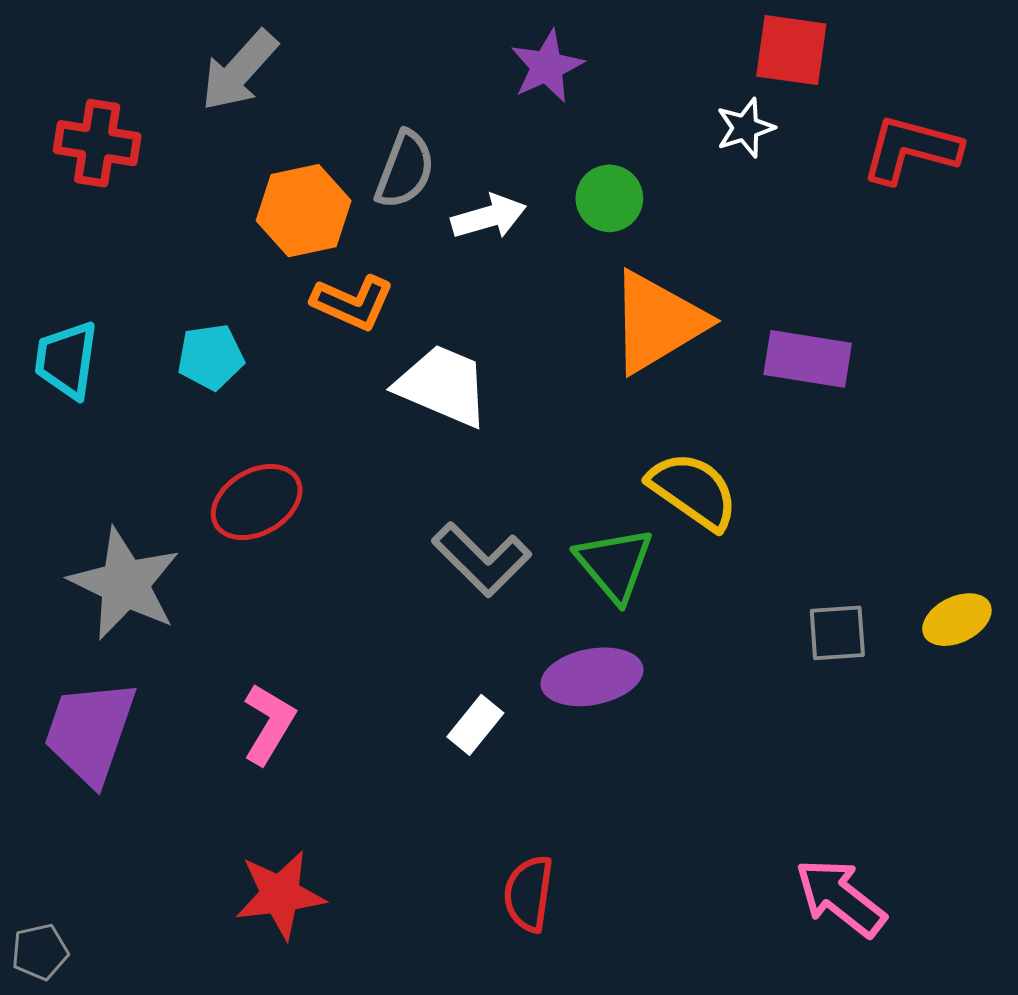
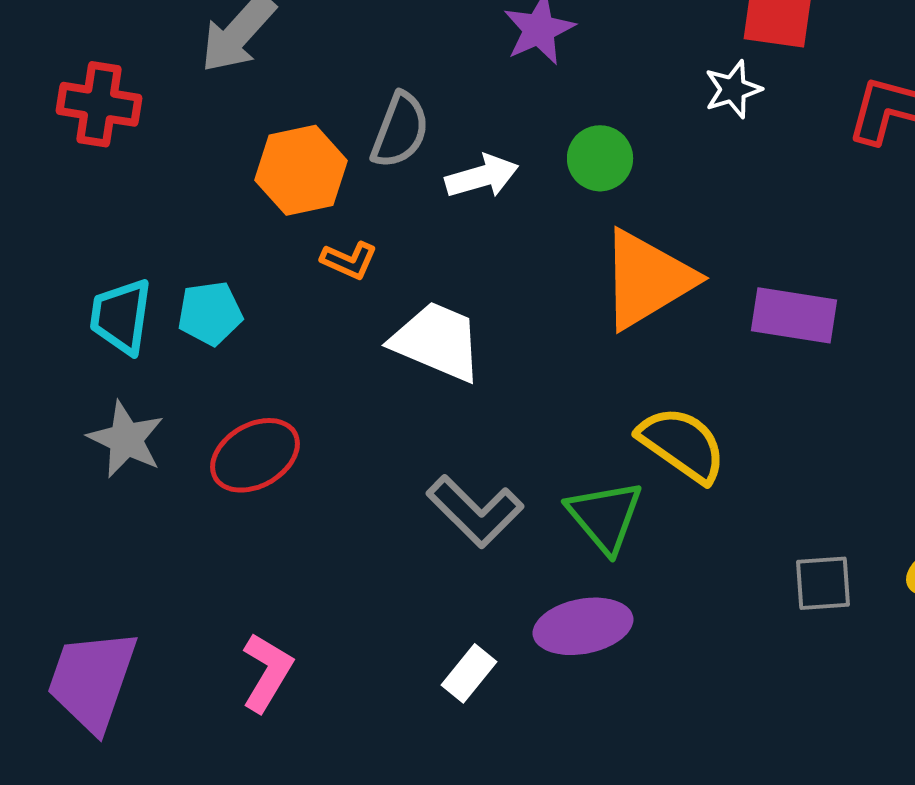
orange L-shape: (353, 303) -> (349, 260), size x0.7
cyan trapezoid: (66, 360) -> (121, 316), moved
gray star: (125, 584) -> (126, 439), moved, size x0.7

